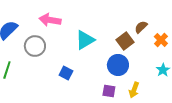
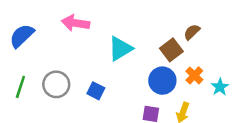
orange cross: (161, 40) -> (194, 75), moved
gray circle: (35, 46) -> (56, 84), moved

